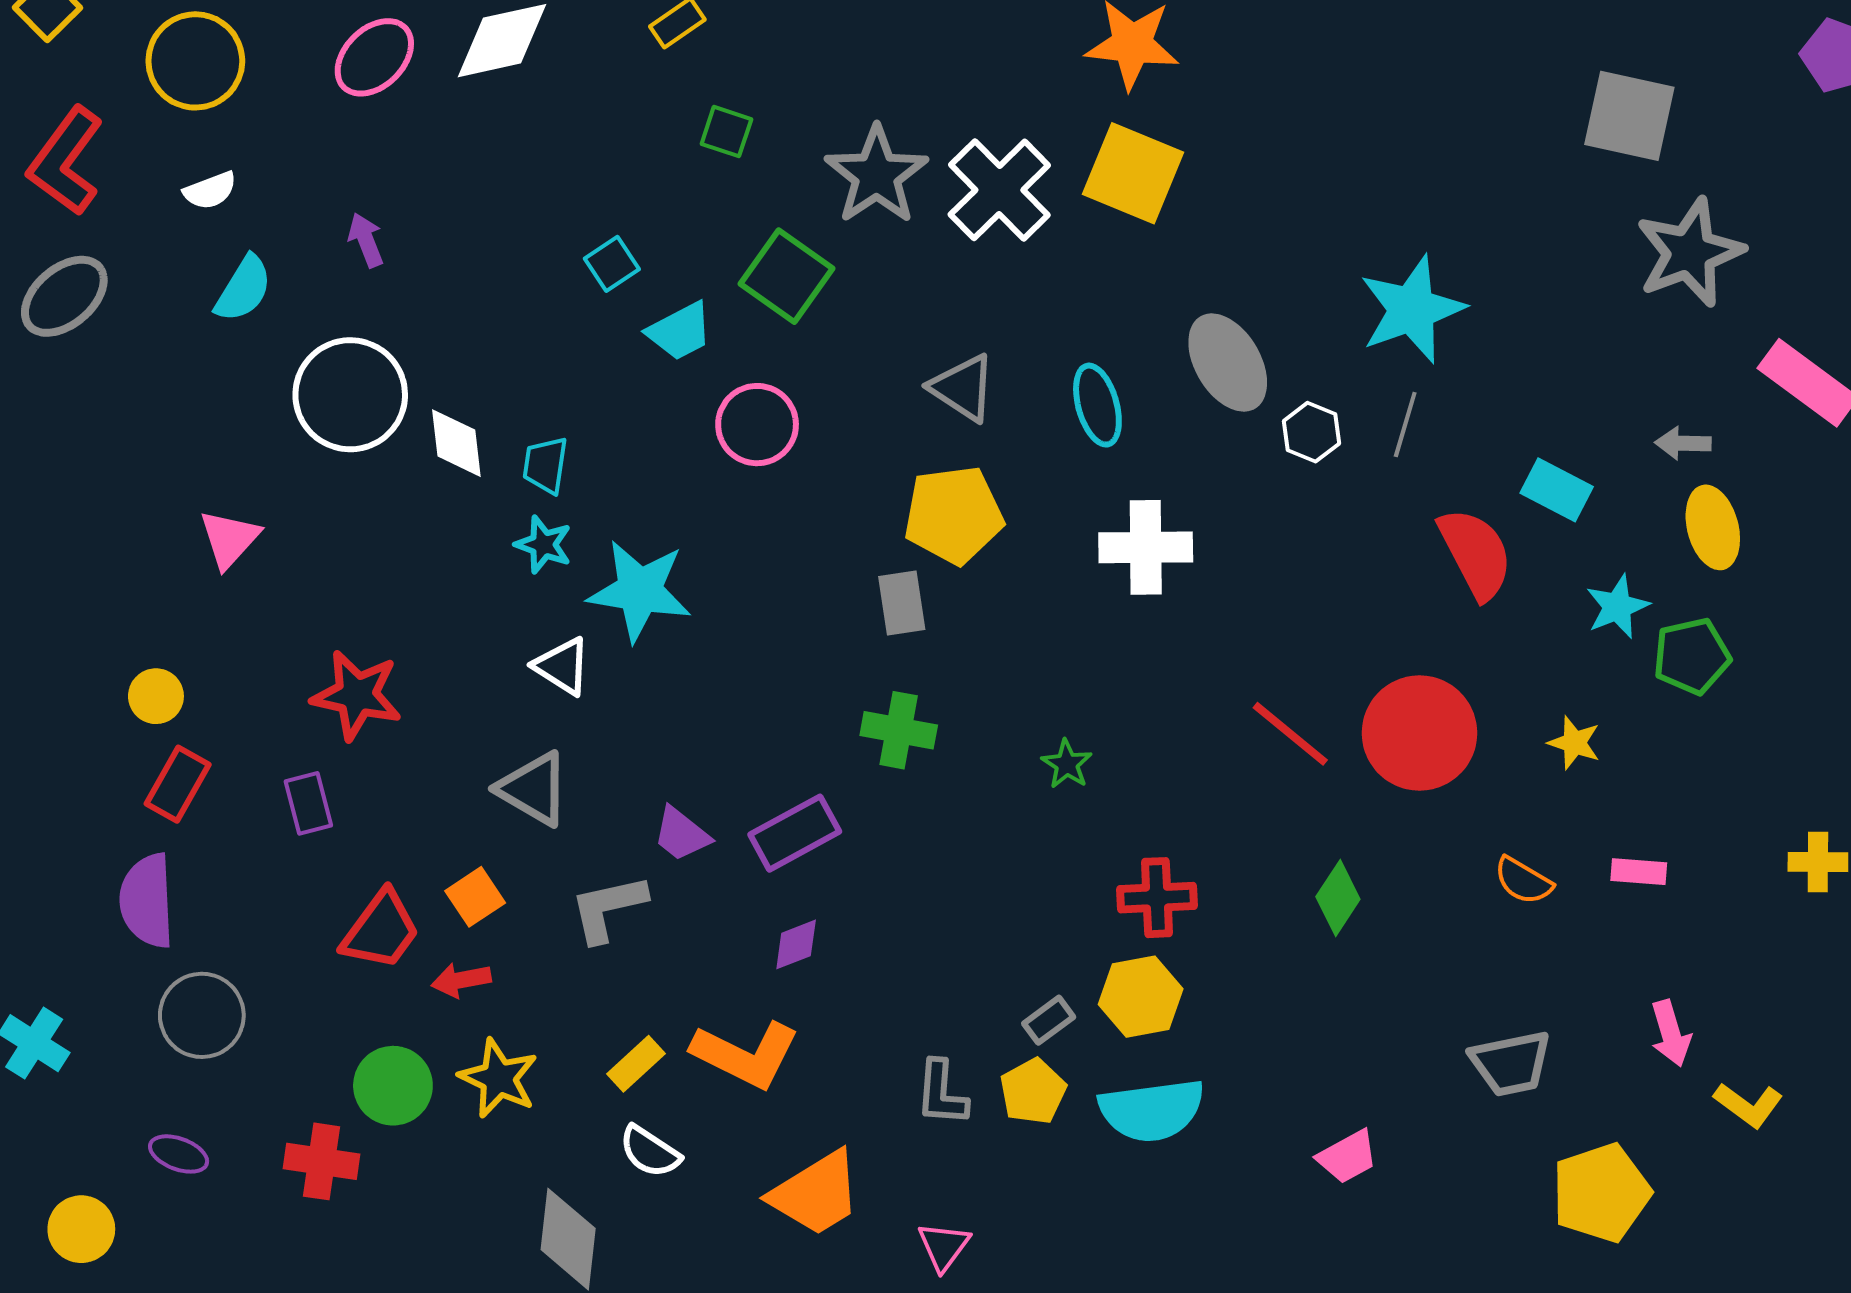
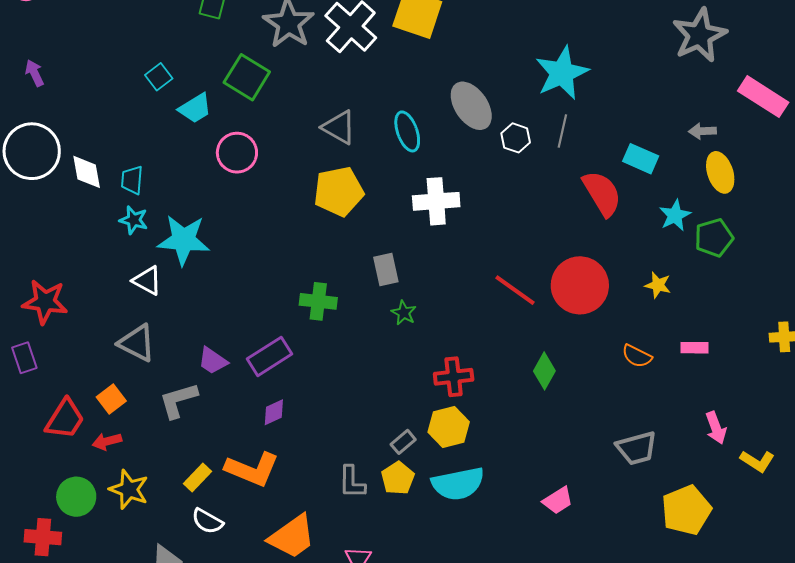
gray rectangle: (902, 603) -> (386, 269), moved

